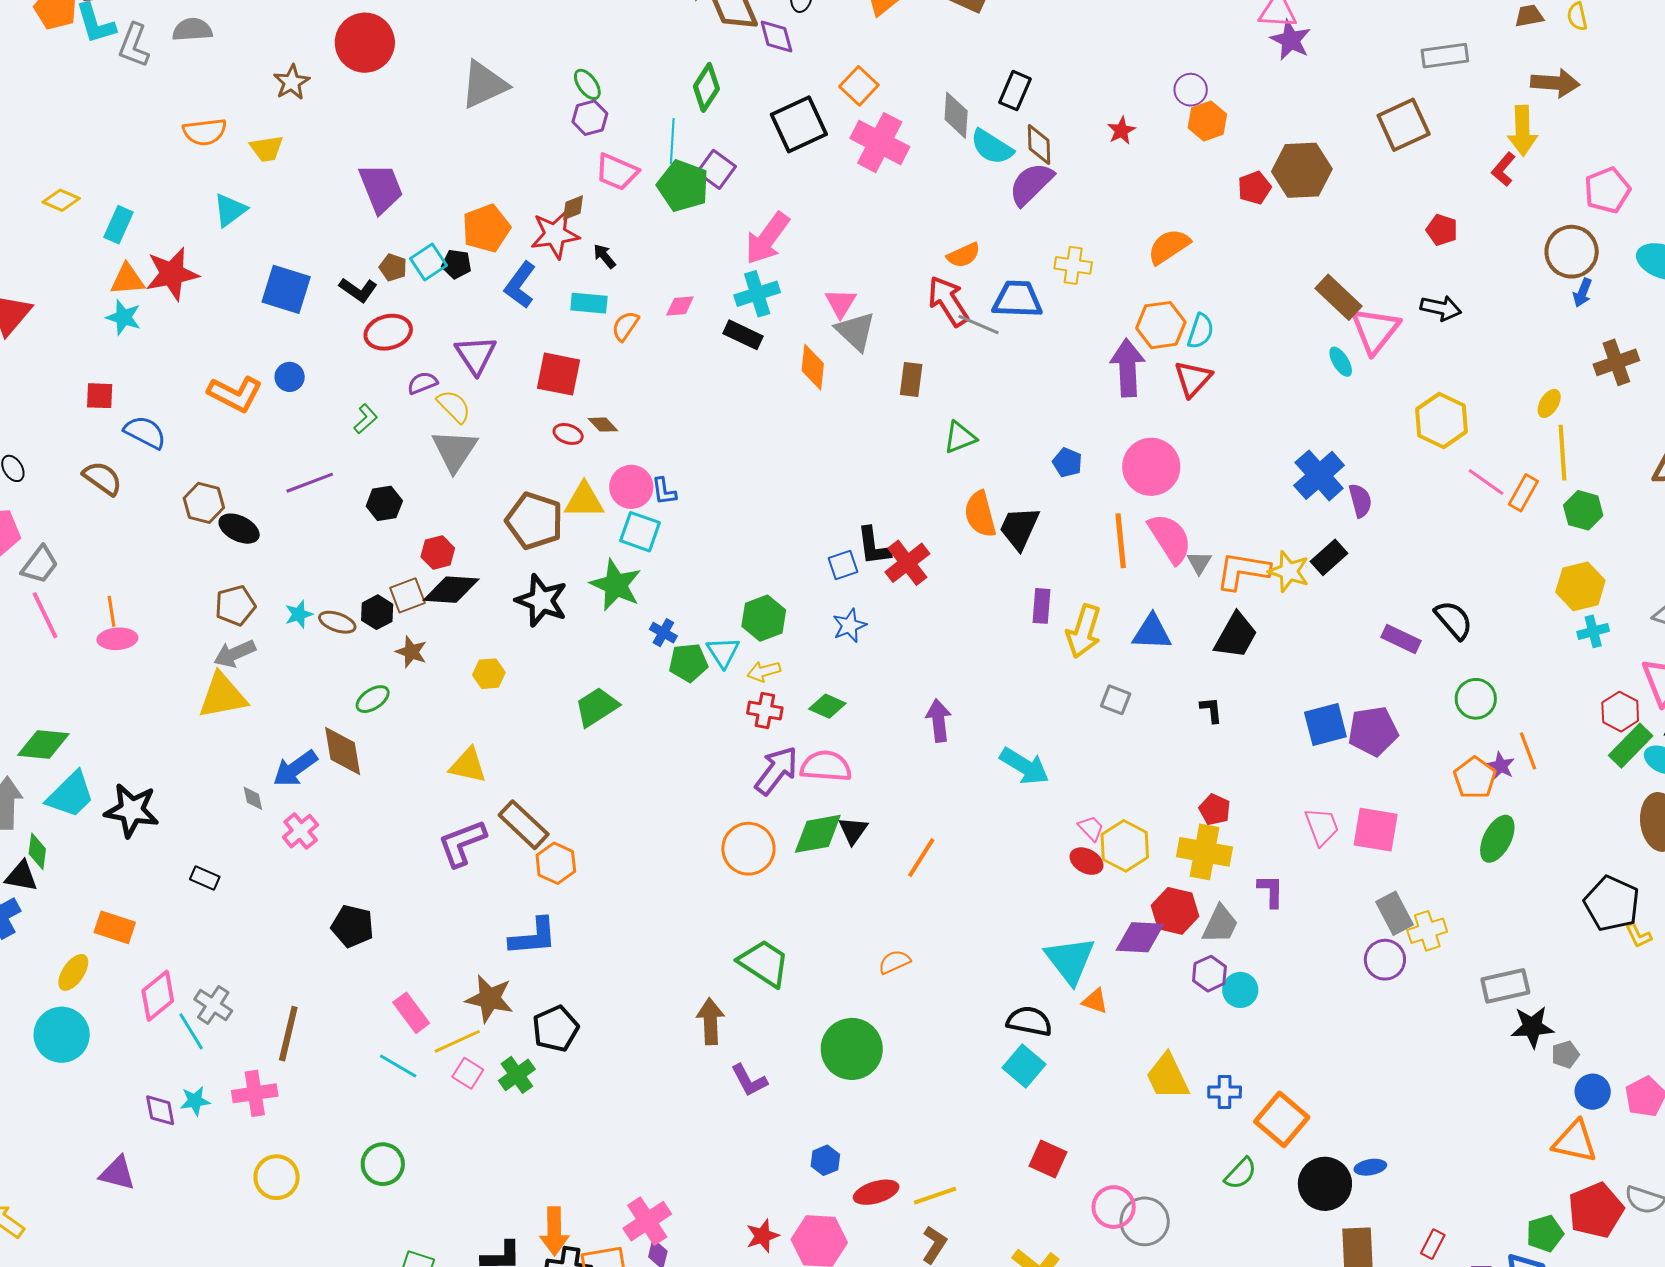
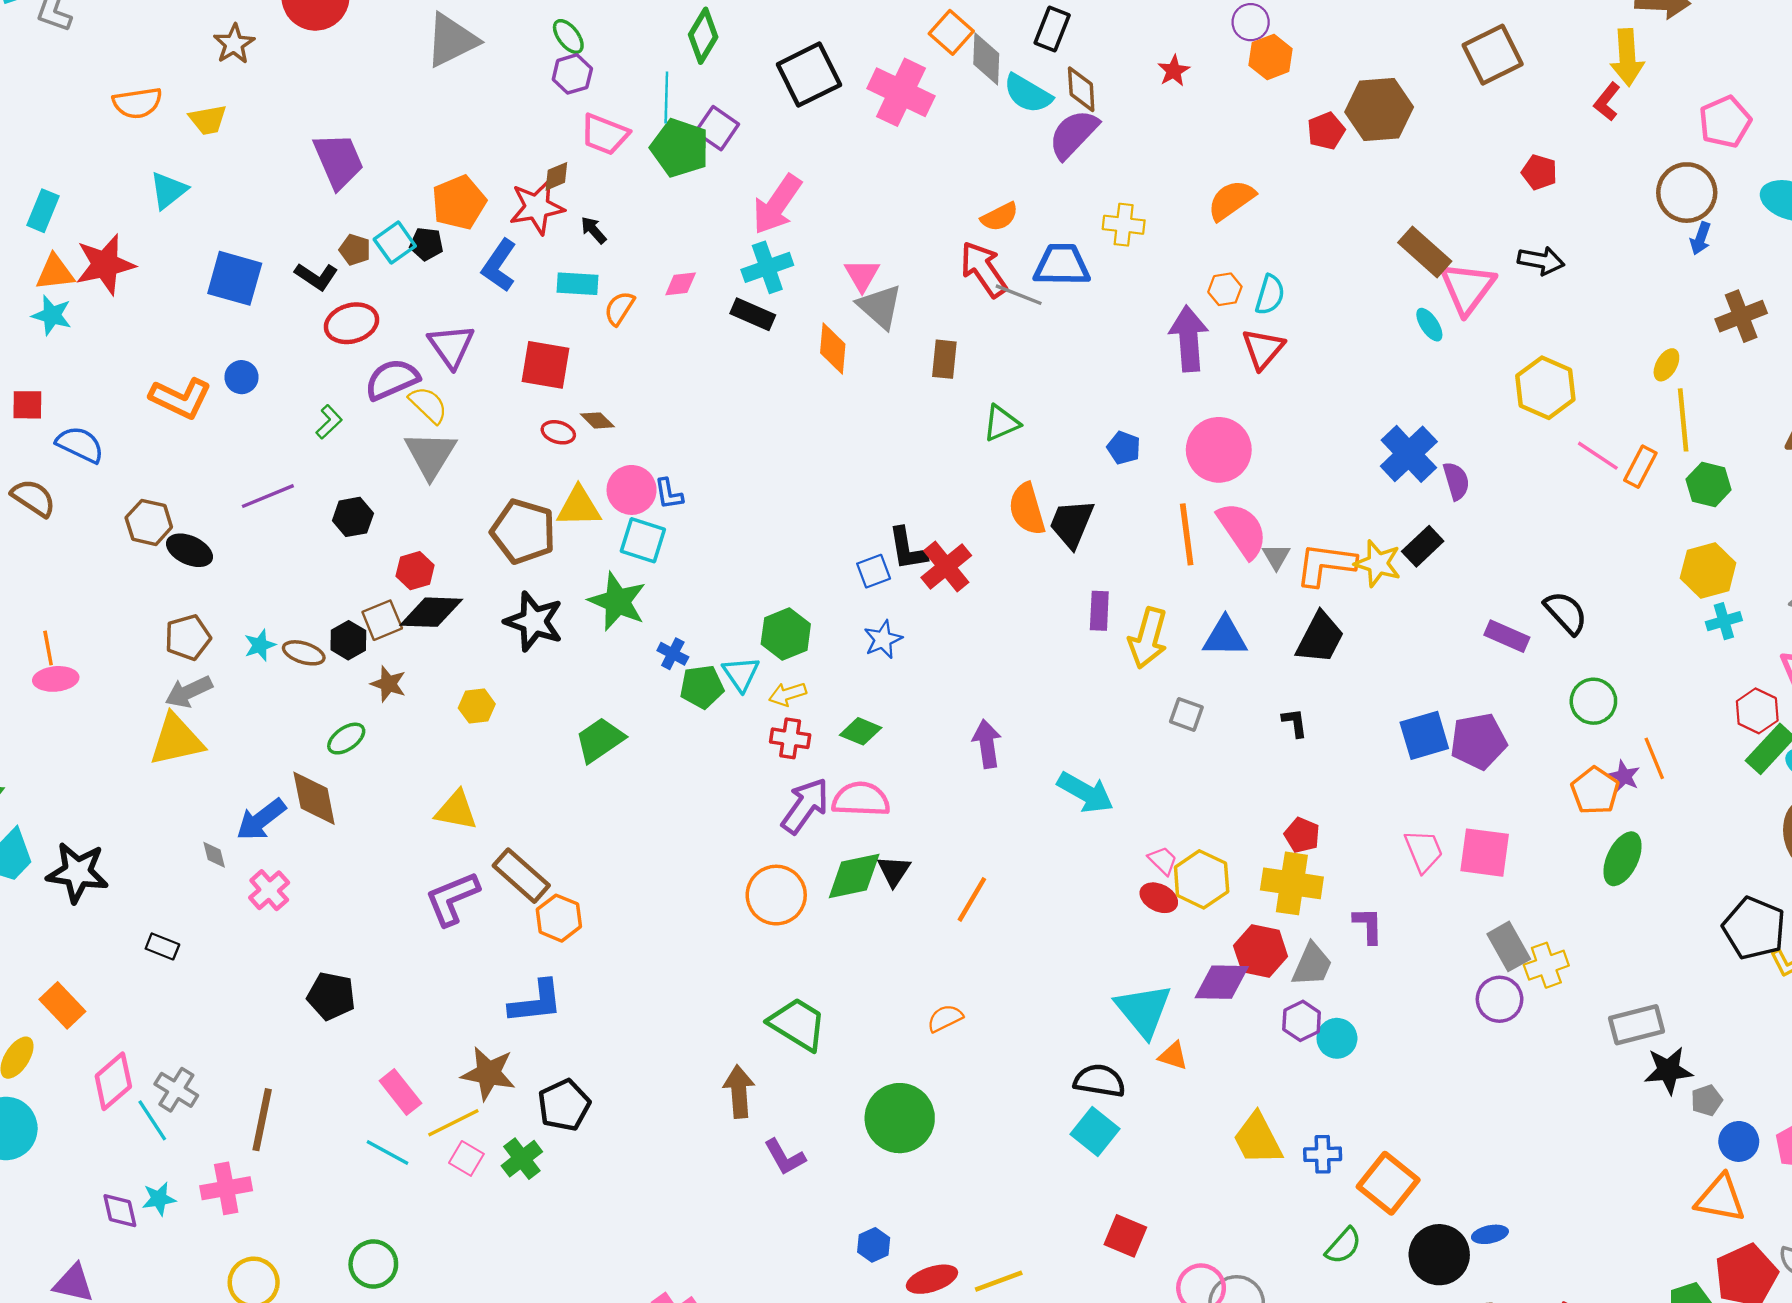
orange square: (859, 86) -> (951, 32), moved
orange hexagon: (1161, 325) -> (1225, 289), size x0.6
purple semicircle: (422, 383) -> (392, 379), size x1.6
orange rectangle: (115, 927) -> (62, 1005), turned 30

